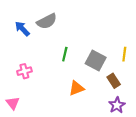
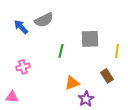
gray square: (96, 61) -> (90, 39), moved, turned -30
pink triangle: (13, 103) -> (12, 97), turned -48
purple star: (117, 105) -> (86, 99), moved

